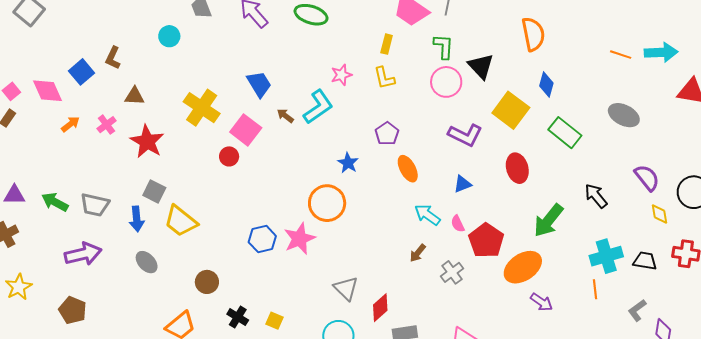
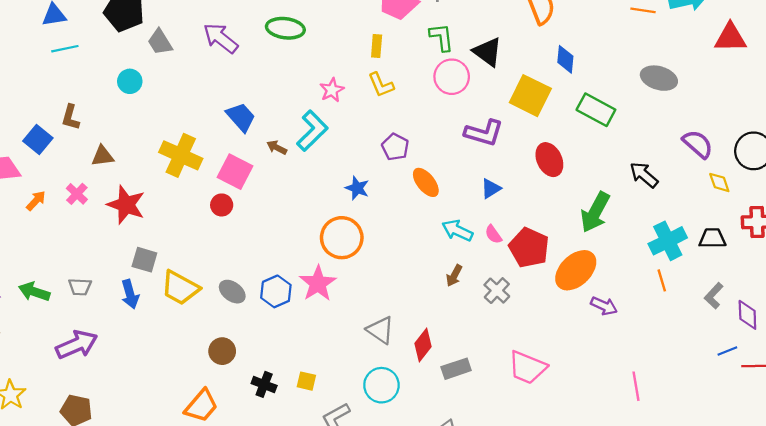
gray trapezoid: (95, 205) -> (80, 287), size x0.7
gray ellipse: (147, 262) -> (232, 292), moved

